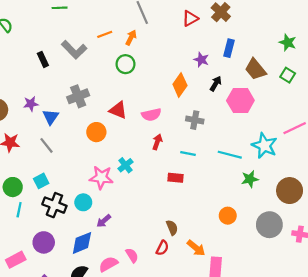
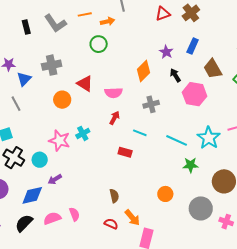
orange arrow: (131, 38) -> (107, 21), turned 40
black arrow: (216, 84) -> (175, 75), turned -72
gray cross: (195, 120) -> (151, 104), turned -35
red semicircle: (162, 248) -> (111, 224), moved, turned -104

